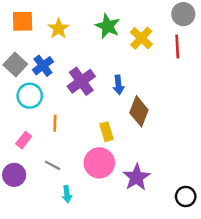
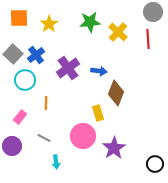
green star: (108, 26) -> (90, 22), turned -30
blue arrow: (118, 85) -> (99, 71), turned -77
yellow rectangle: (106, 132) -> (98, 113), moved

